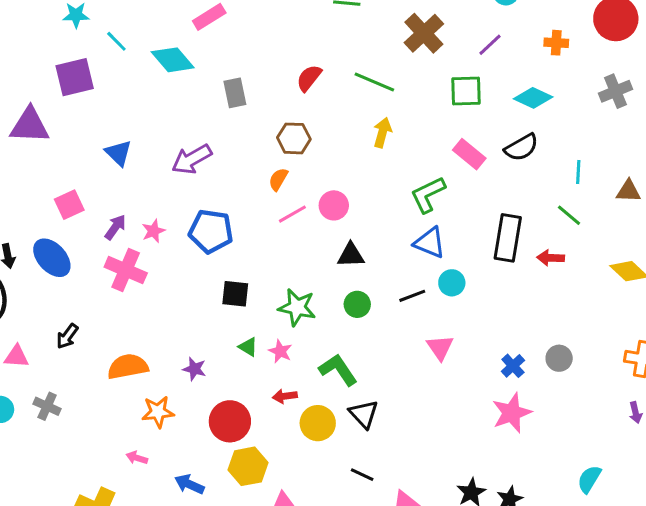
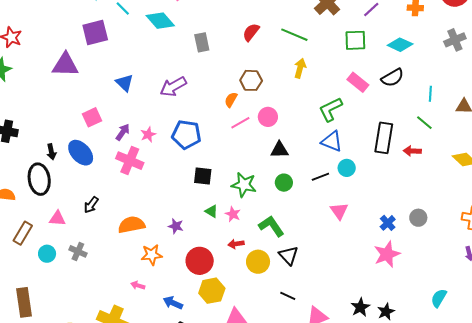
brown hexagon: (294, 138) -> (251, 80), moved

